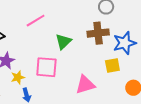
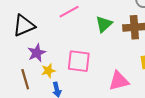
green triangle: (63, 41) -> (104, 24), moved

